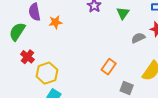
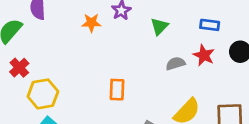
orange star: (55, 22) -> (91, 23), moved
orange rectangle: (109, 67) -> (117, 90), moved, turned -42

